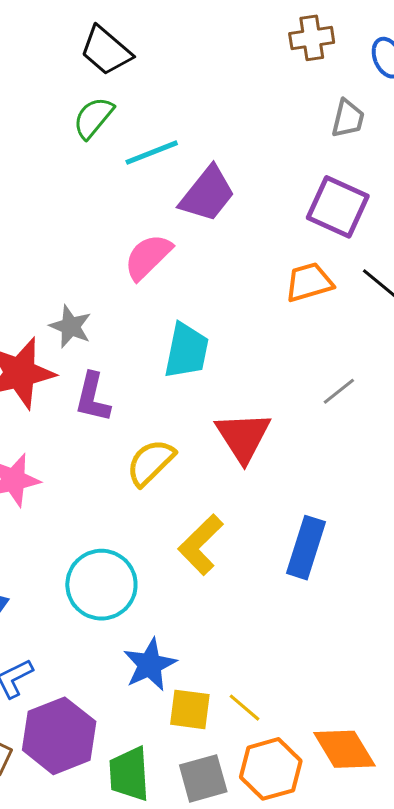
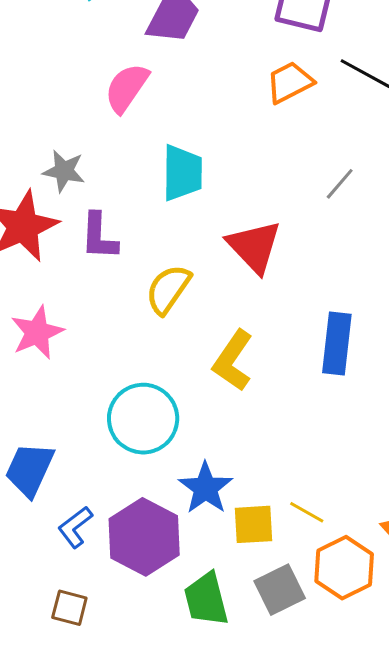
purple hexagon: (59, 736) -> (144, 537), moved

